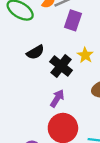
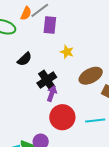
black cross: (61, 66) -> (47, 80), moved, turned 30

